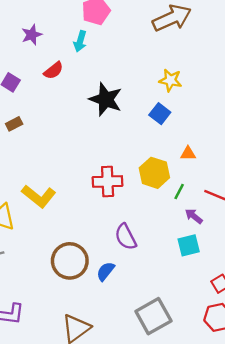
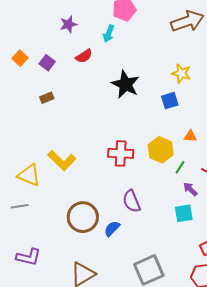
blue square: (160, 114) -> (170, 101), turned 30

